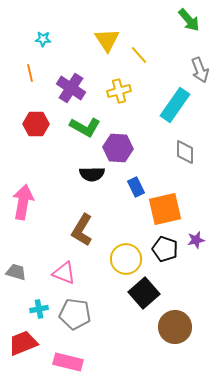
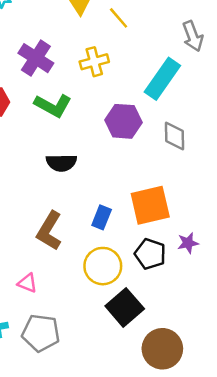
purple hexagon: (118, 148) -> (123, 121), moved
blue rectangle: (136, 187) -> (102, 217), moved, turned 48
pink triangle: (64, 273) -> (27, 283), size x0.7

